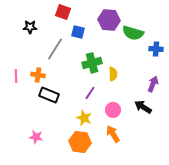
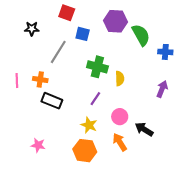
green semicircle: (133, 33) -> (141, 35), turned -135
green cross: (92, 63) -> (97, 67), turned 30
black arrow: (143, 107) -> (144, 129), moved

